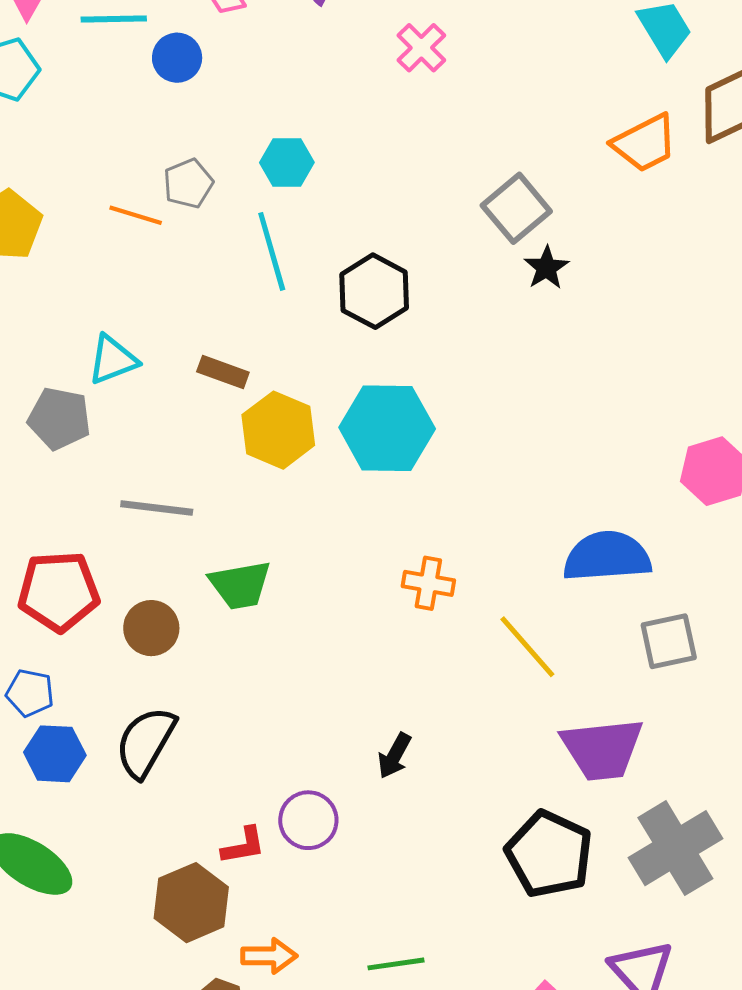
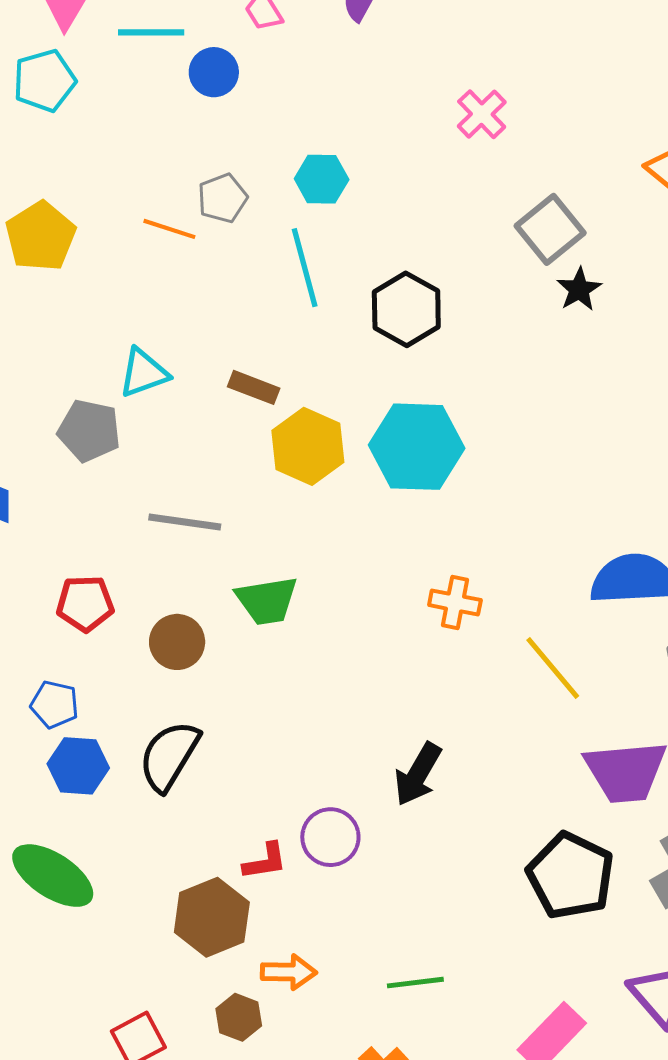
pink cross: (421, 48) -> (482, 114), moved
red pentagon: (59, 591) -> (85, 603), size x0.7
black arrow: (394, 756) -> (418, 774), size x1.4

